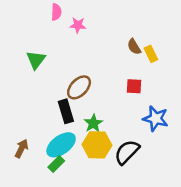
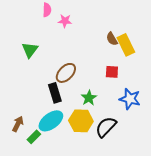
yellow rectangle: (151, 54) -> (126, 45), size x1.5
green star: (93, 123) -> (89, 98), moved
green rectangle: (56, 164) -> (34, 137), moved

